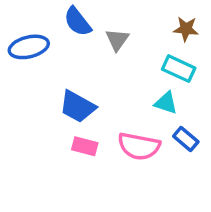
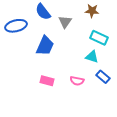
brown star: (186, 29) -> (92, 11), moved
blue trapezoid: (78, 107) -> (45, 46), moved, turned -95
pink semicircle: (139, 146) -> (77, 81), size x0.6

